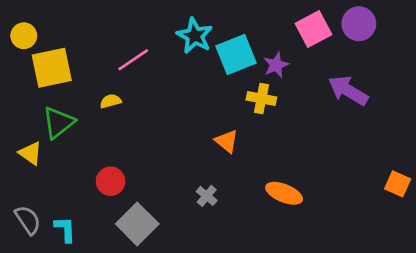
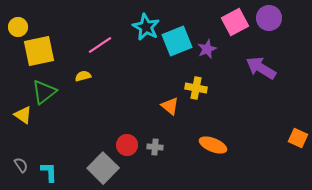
yellow cross: (261, 98) -> (196, 88), moved
red circle: (111, 181) -> (127, 145), moved
gray cross: (207, 196) -> (155, 147), turned -35
gray semicircle: (28, 220) -> (21, 165), size x0.7

